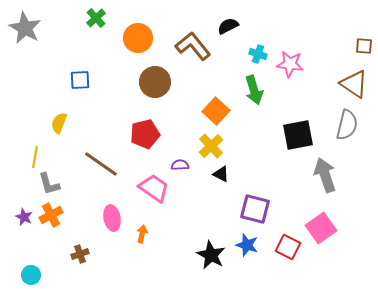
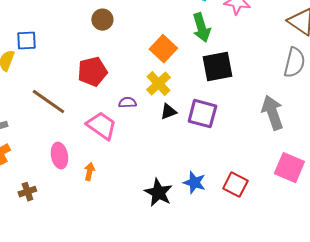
blue square: (80, 80) -> (26, 41), moved
brown circle: (155, 82) -> (102, 20), size x0.7
black square: (298, 135) -> (217, 67), moved
black triangle: (221, 174) -> (168, 112), turned -48
purple square: (255, 209) -> (202, 114), moved
pink square: (321, 228) -> (289, 168), moved, turned -32

